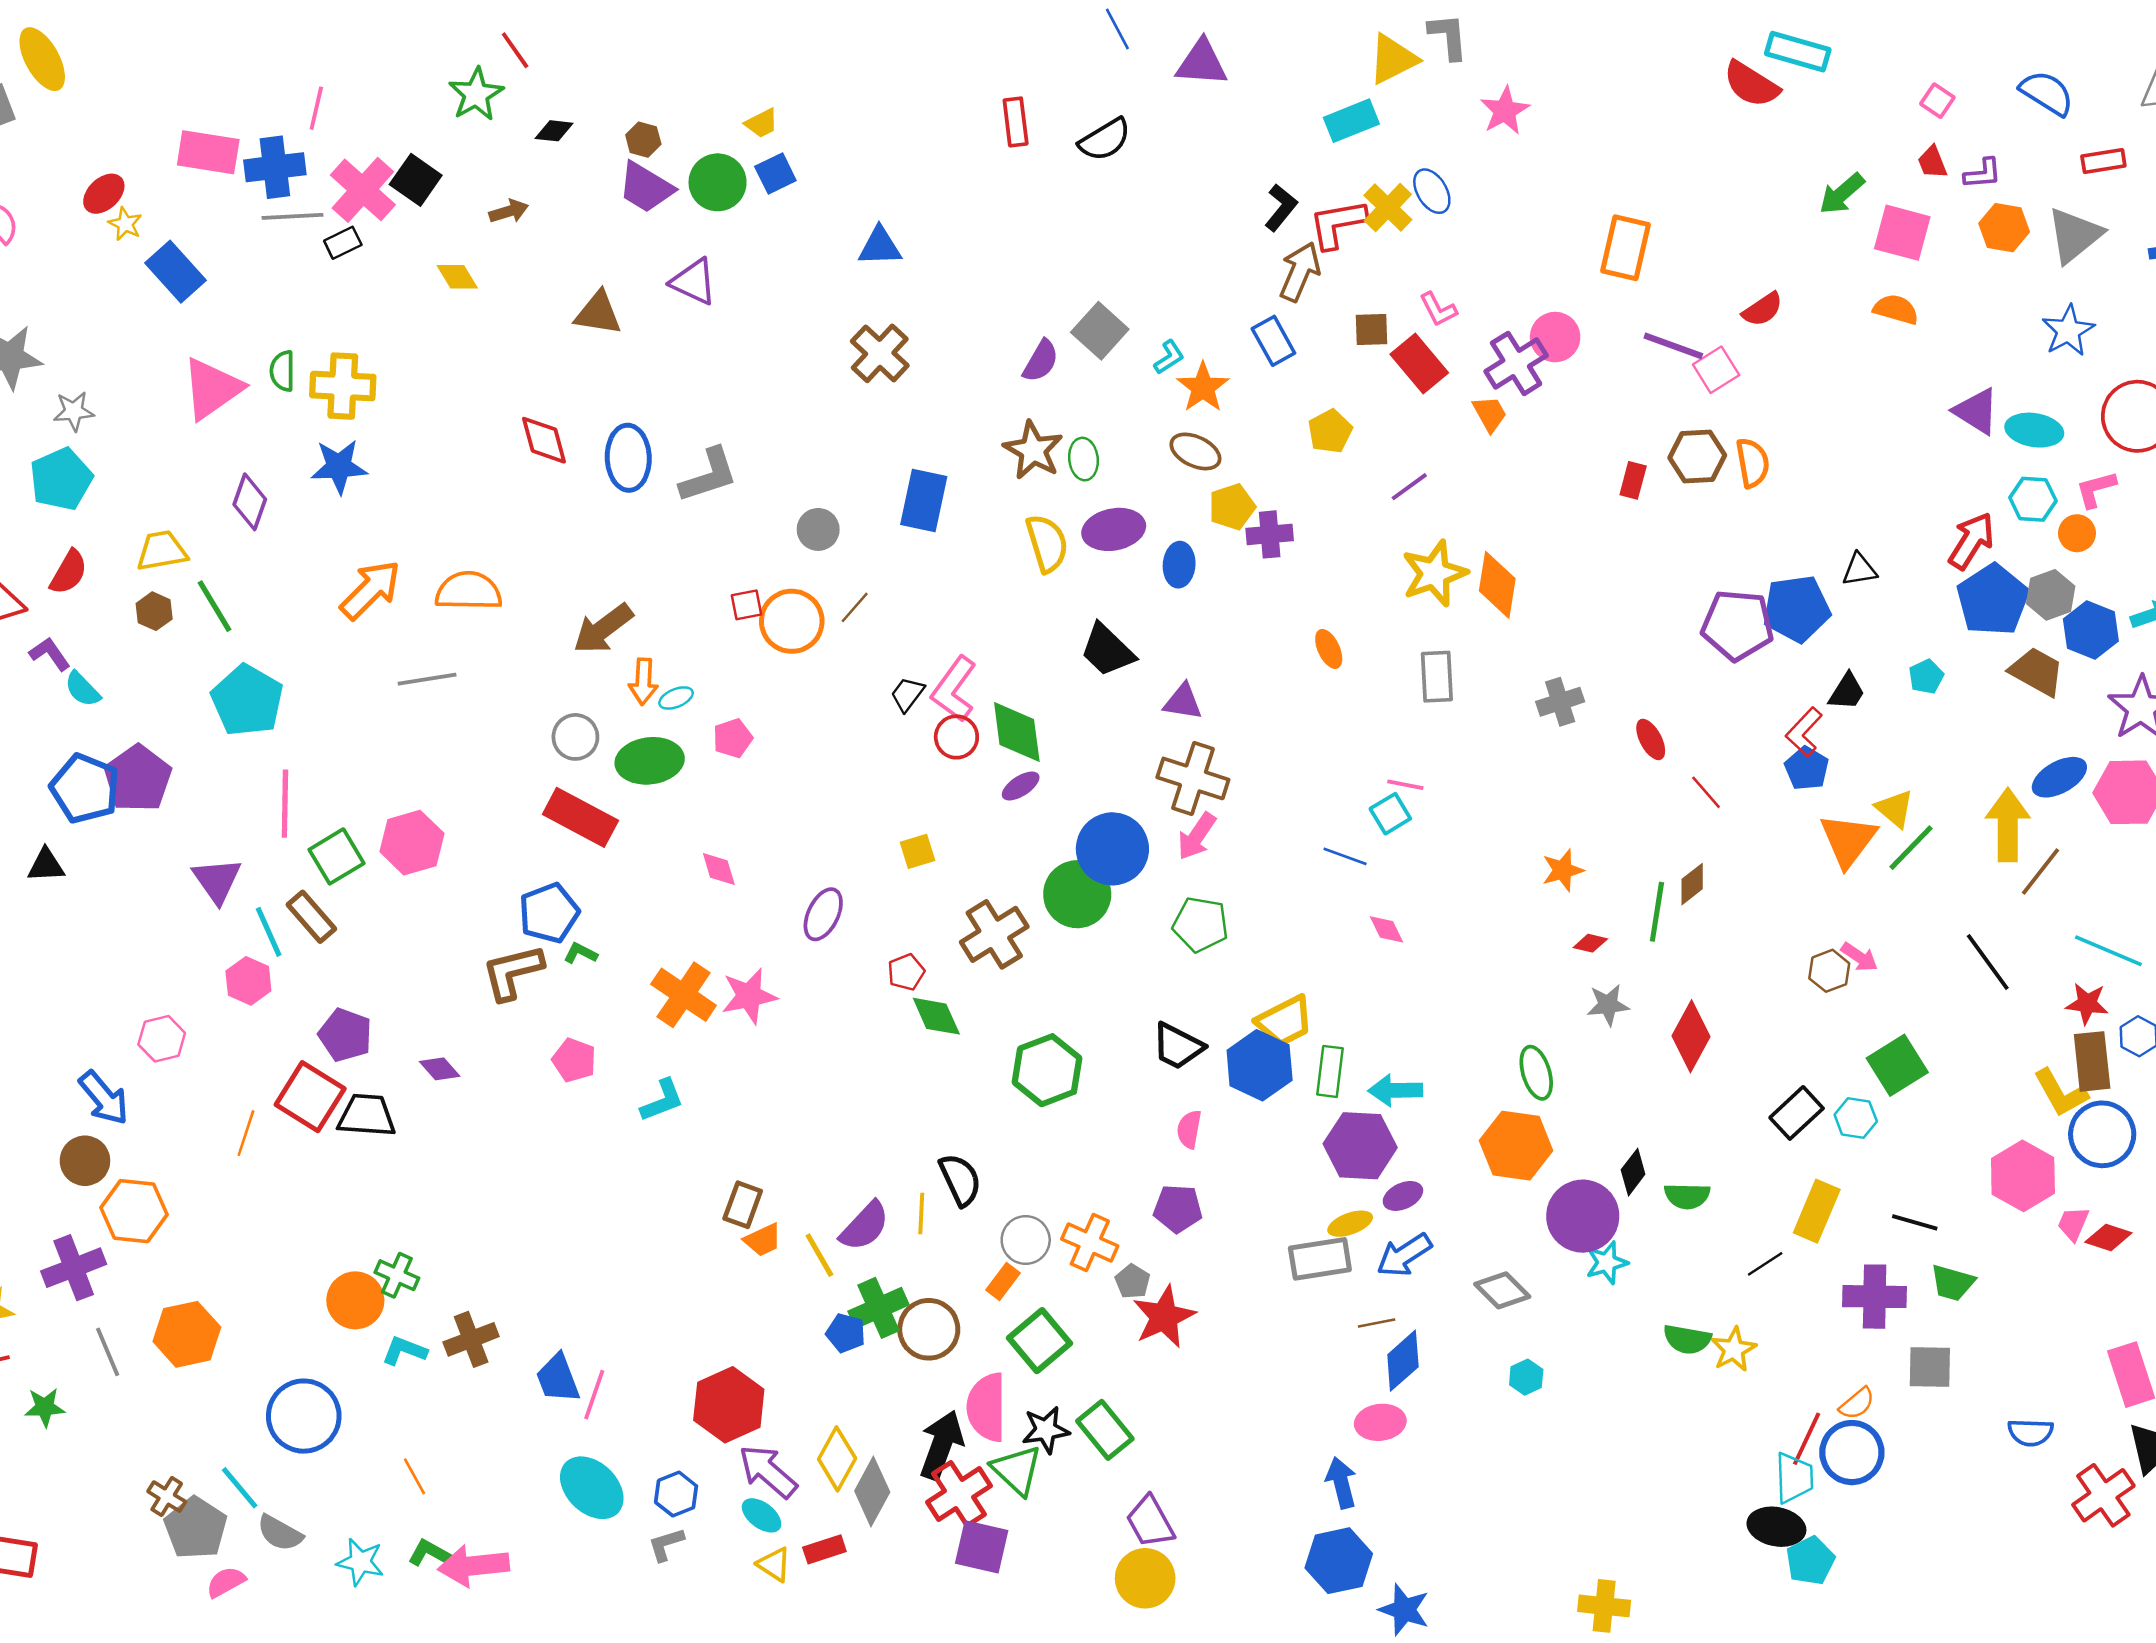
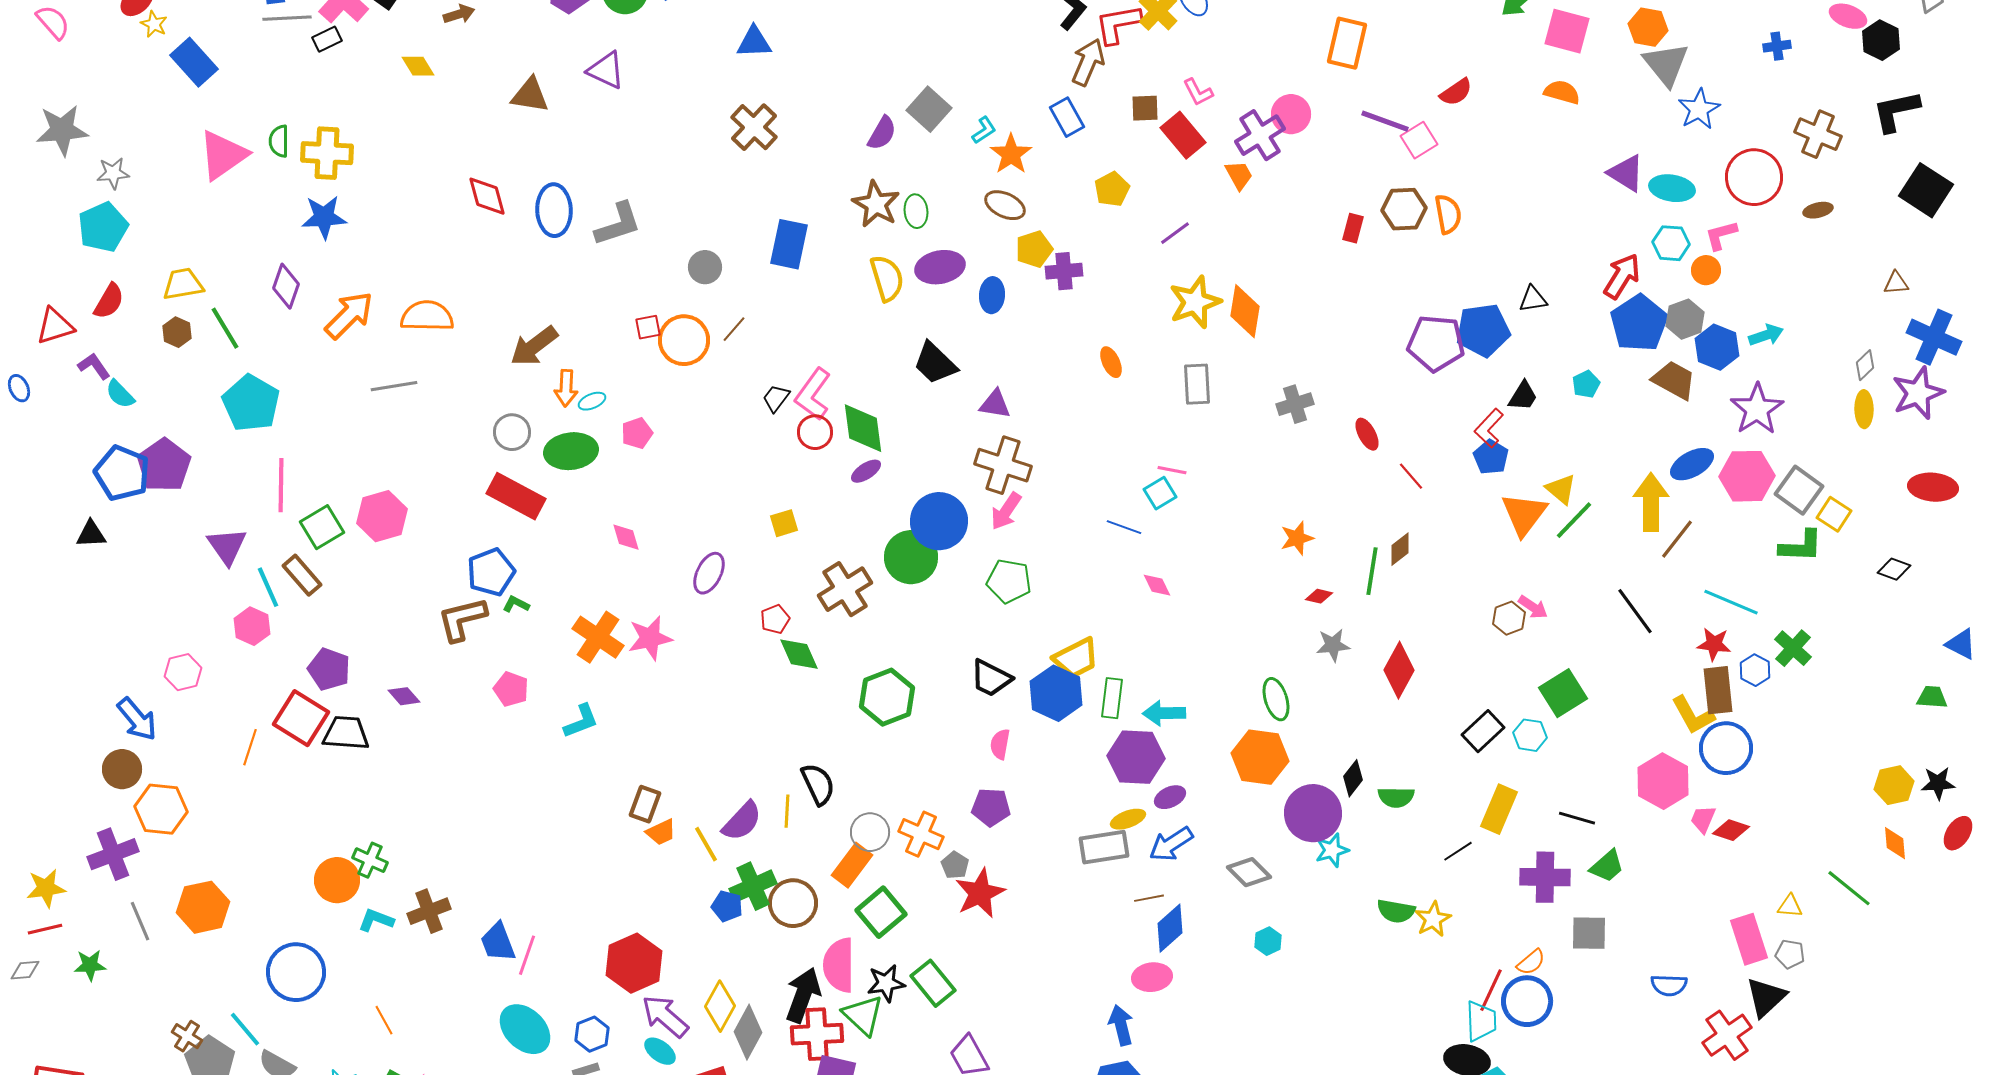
gray triangle: (2074, 235) -> (1666, 64), moved, turned -30
purple diamond: (250, 502) -> (286, 286), moved
orange rectangle: (1003, 1281) -> (852, 865), size x1.5
green trapezoid: (1952, 1283) -> (1607, 866), turned -57
red cross: (959, 1494) -> (817, 1034), turned 30

